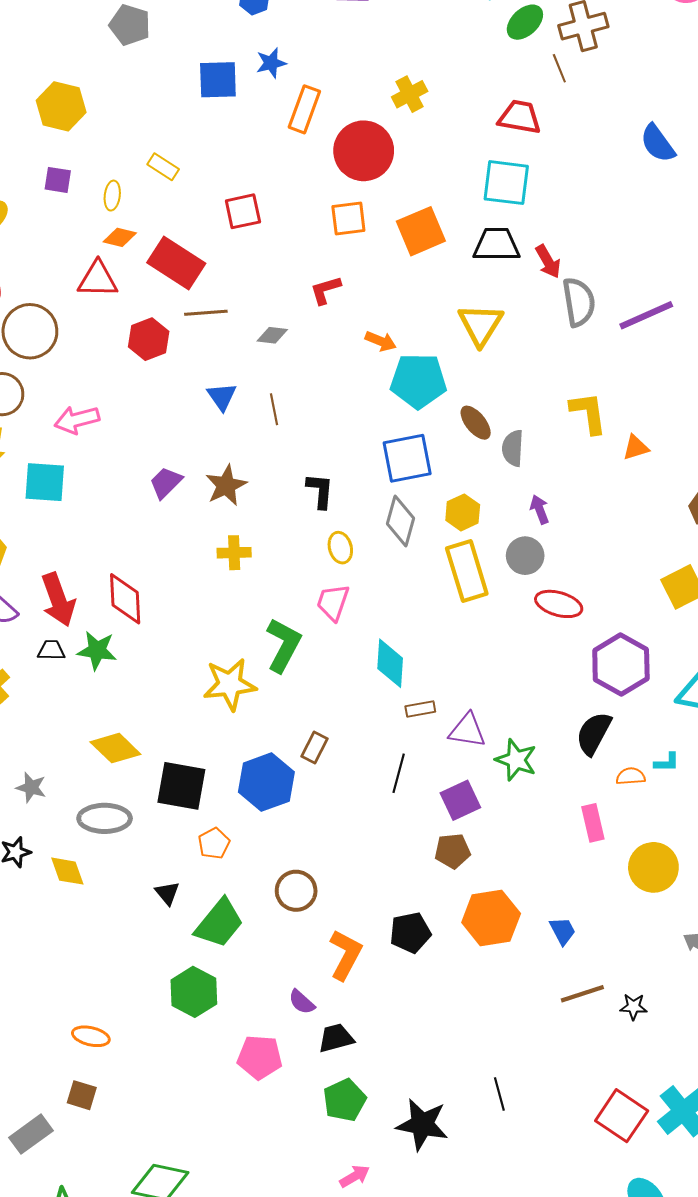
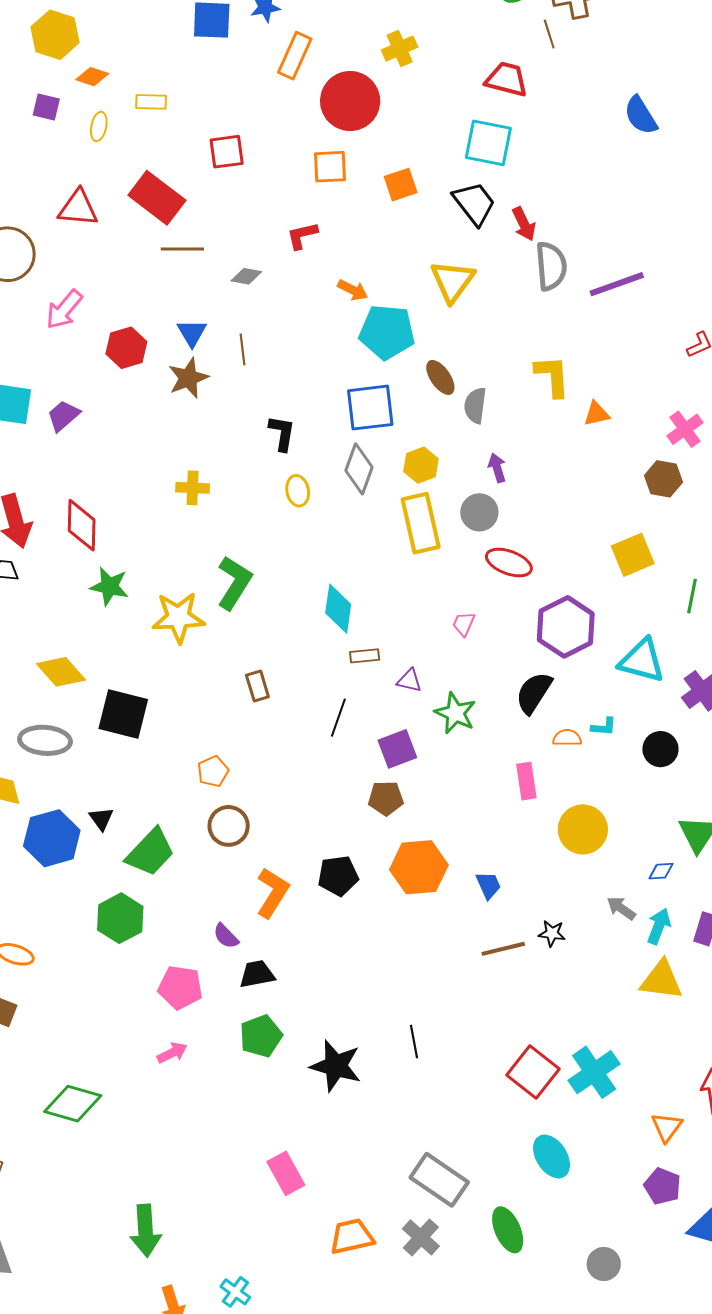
yellow rectangle: (163, 167) -> (151, 102), turned -36
orange square: (421, 231) -> (401, 185), size x0.7
orange diamond: (120, 237) -> (92, 77), moved
black trapezoid: (497, 245) -> (474, 203), turned 48
red hexagon: (149, 339) -> (126, 348), moved
pink arrow: (77, 420) -> (64, 310), moved, turned -39
purple trapezoid: (166, 483) -> (63, 416), moved
brown star: (226, 485) -> (188, 378), moved
pink trapezoid: (333, 602) -> (464, 624), moved, size x0.7
green star: (97, 650) -> (109, 586), moved
purple triangle: (467, 730) -> (409, 681), size x0.7
brown rectangle: (315, 748) -> (257, 686), turned -48
blue hexagon: (266, 782) -> (52, 838), moved
orange pentagon: (214, 843) -> (213, 771), moved
black star: (634, 1007) -> (552, 933), moved
pink arrow: (355, 1176) -> (172, 1053), moved

